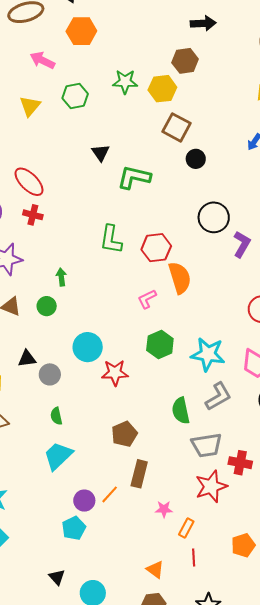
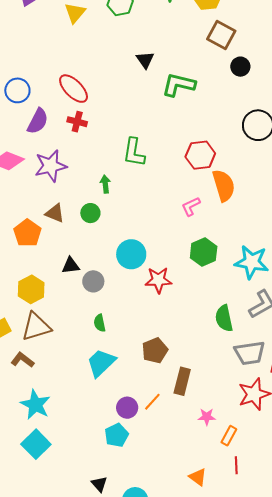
green L-shape: (111, 239) -> (134, 152), moved
brown pentagon: (124, 434) -> (155, 350), moved

